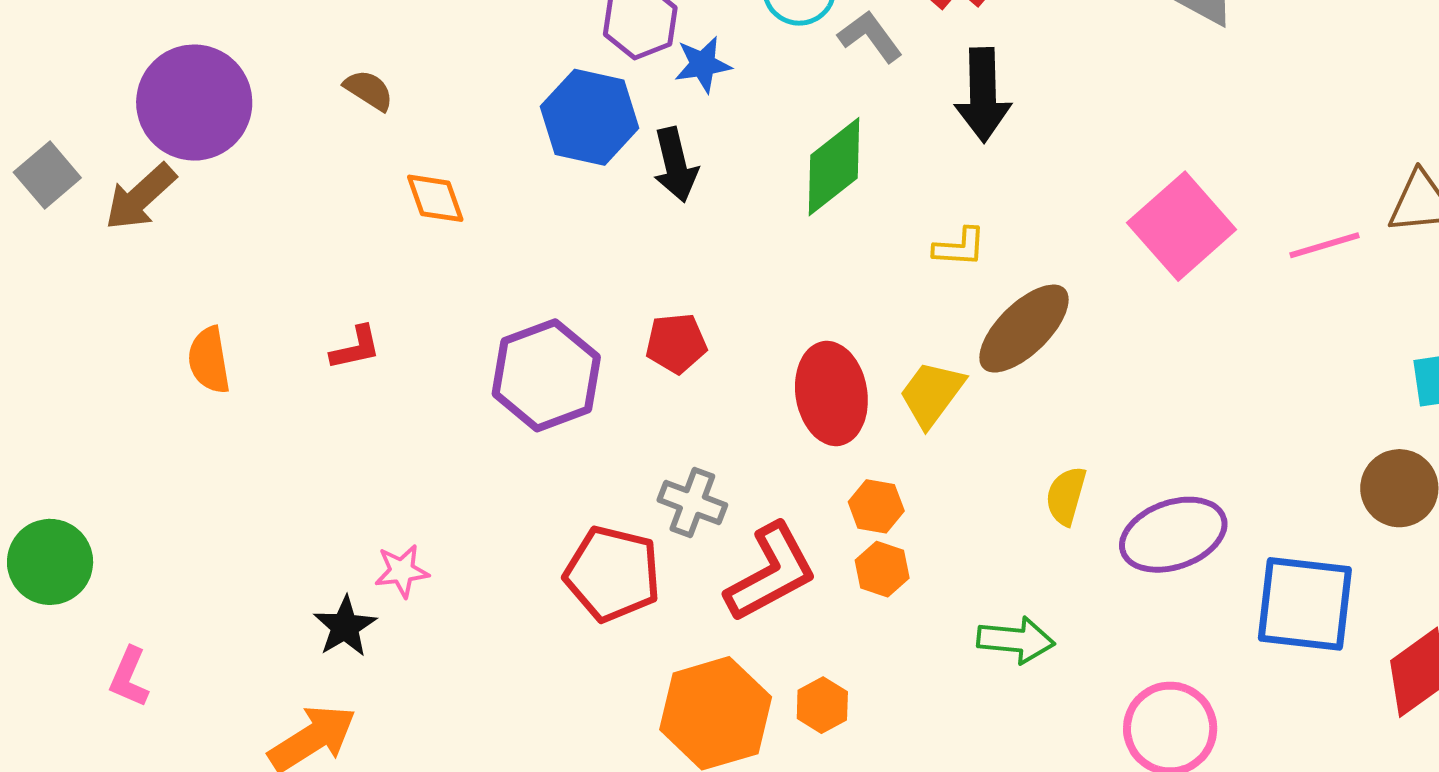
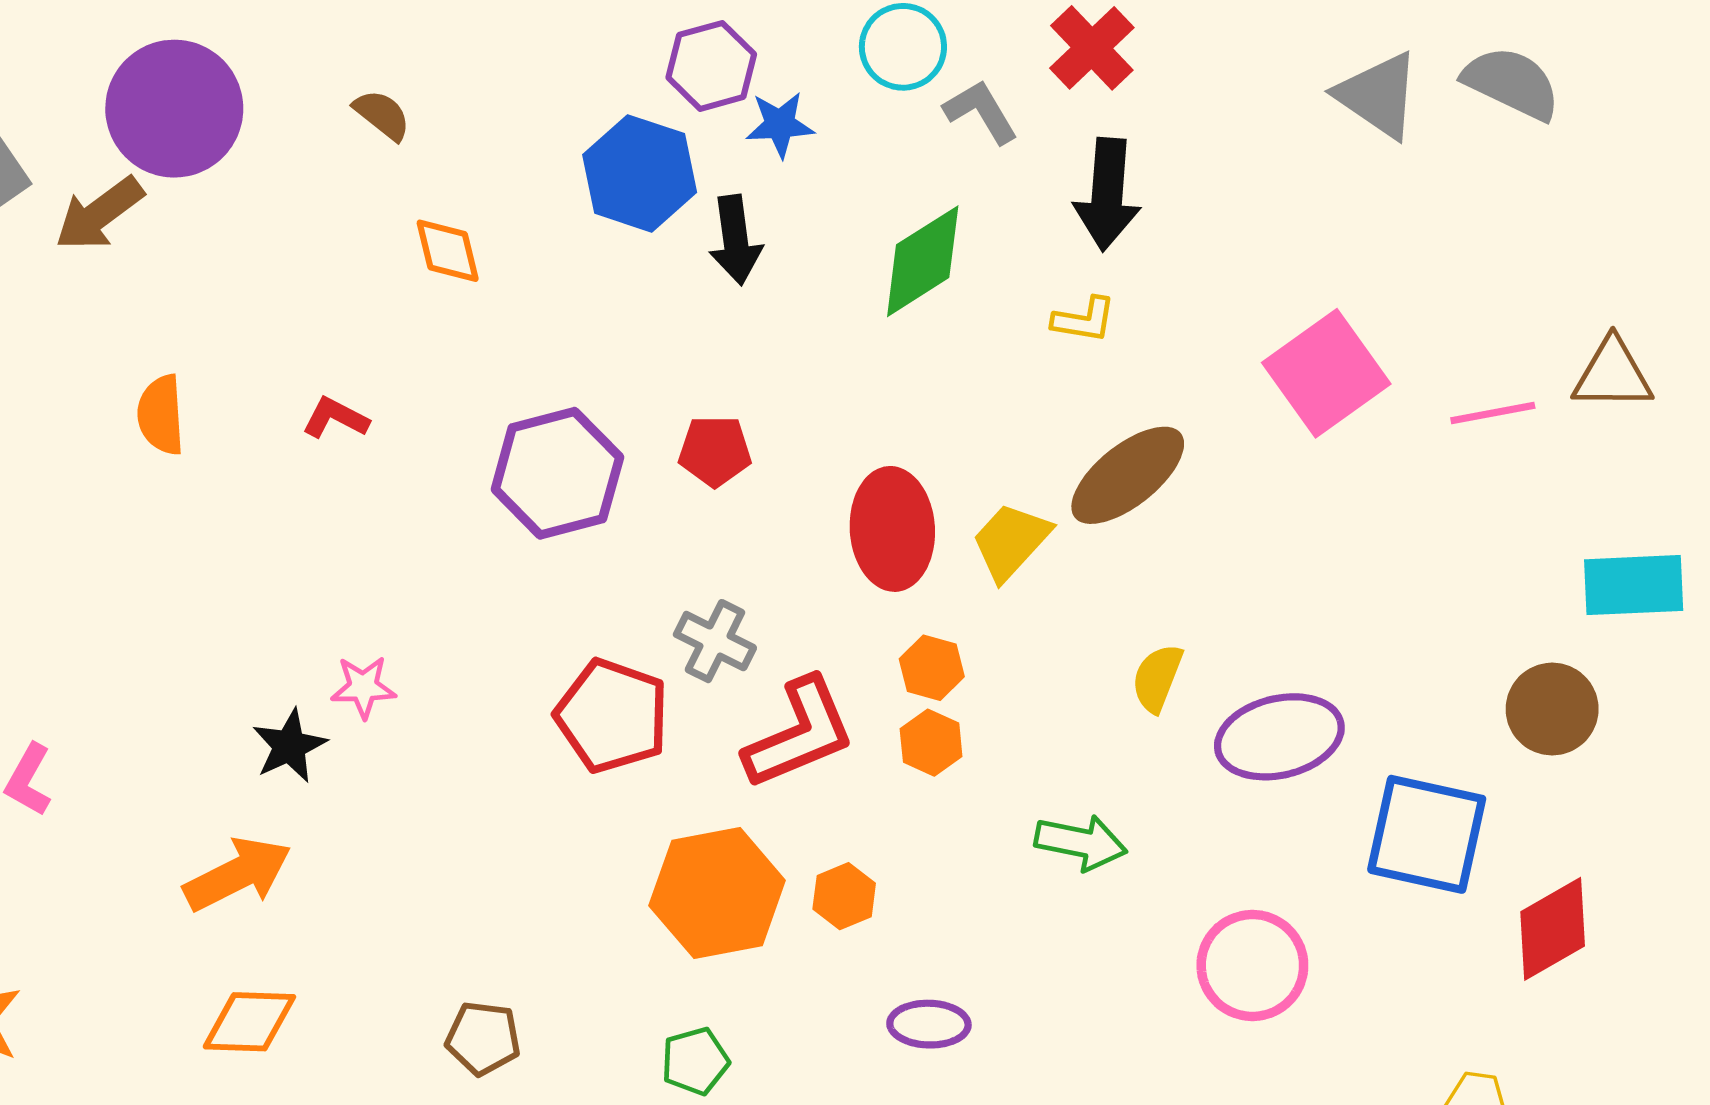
yellow L-shape: (960, 247) -> (1084, 320), moved
red L-shape: (356, 348) -> (335, 418), turned -146

